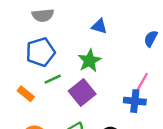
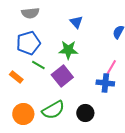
blue triangle: (99, 26) -> (76, 22), turned 32
green star: (89, 61) -> (68, 50), turned 30
green line: (53, 79) -> (38, 65), turned 56

